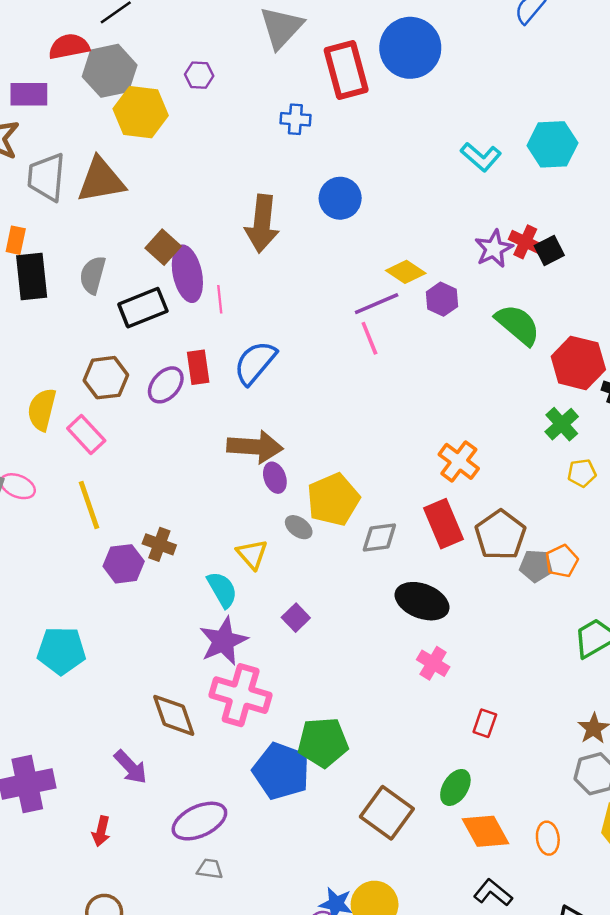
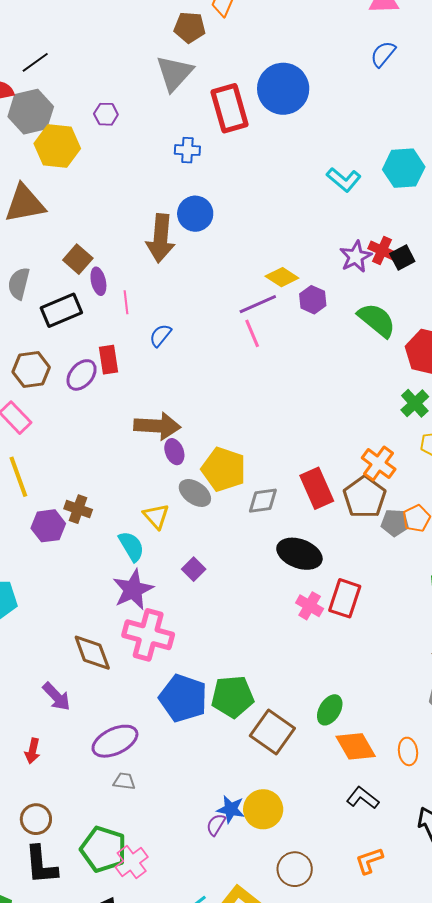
blue circle: (340, 198) -> (195, 214), moved
purple ellipse: (187, 274) -> (98, 281), size x0.6
blue semicircle: (255, 363) -> (160, 335), moved, size x0.6
orange cross: (459, 461) -> (379, 464), moved
yellow pentagon: (333, 500) -> (224, 469), turned -30
gray ellipse: (299, 527) -> (195, 493), size x1.4
red rectangle: (485, 723) -> (345, 598), moved, size x1.6
green pentagon: (323, 742) -> (233, 697), moved

